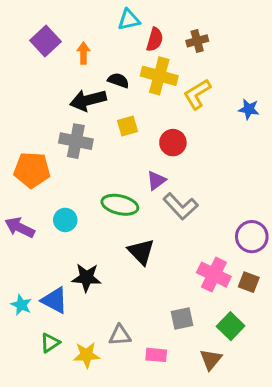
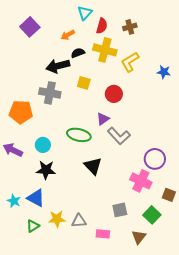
cyan triangle: (129, 20) -> (85, 13), turned -35
orange arrow: (83, 53) -> (68, 35), moved, turned -120
black semicircle: (118, 80) -> (78, 53), turned -40
yellow square: (127, 126) -> (84, 83), turned 32
purple circle: (252, 237) -> (155, 159), moved
black star: (86, 278) -> (46, 170), moved
brown square: (249, 282) -> (169, 195), moved
yellow star: (86, 355) -> (57, 219), moved

